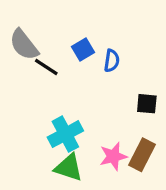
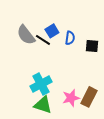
gray semicircle: (24, 45) -> (26, 35), moved
black line: (46, 67) -> (43, 40), moved
black square: (147, 104) -> (92, 46), moved

